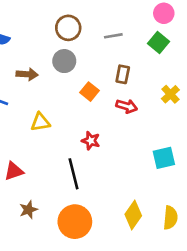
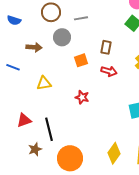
brown circle: (68, 28) -> (51, 12), moved
gray line: (113, 36) -> (81, 18), moved
orange square: (89, 92) -> (81, 60), turned 32
black line: (74, 174) -> (49, 129), moved

